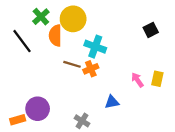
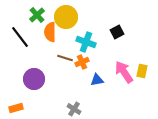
black square: (151, 30) -> (117, 32), moved
pink arrow: (137, 80) -> (124, 72), size x1.6
blue triangle: (112, 102) -> (97, 80), moved
purple circle: (38, 109) -> (34, 79), moved

